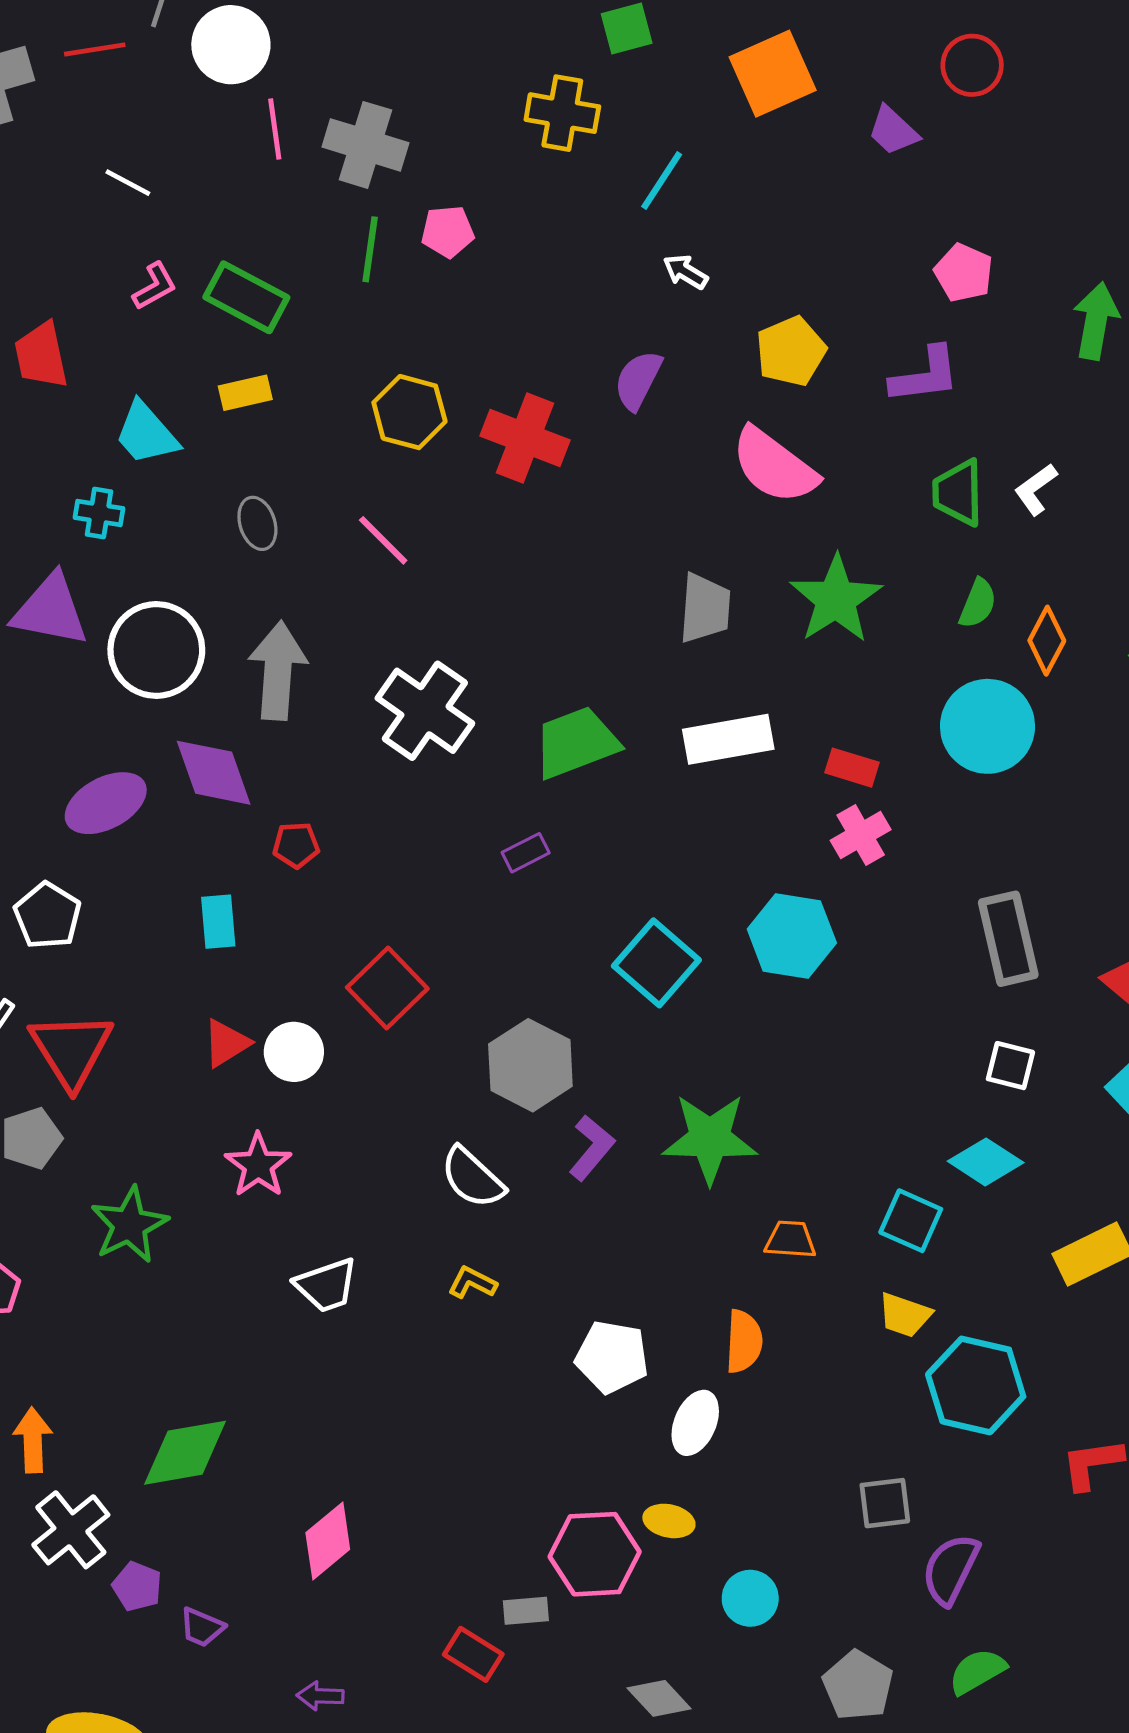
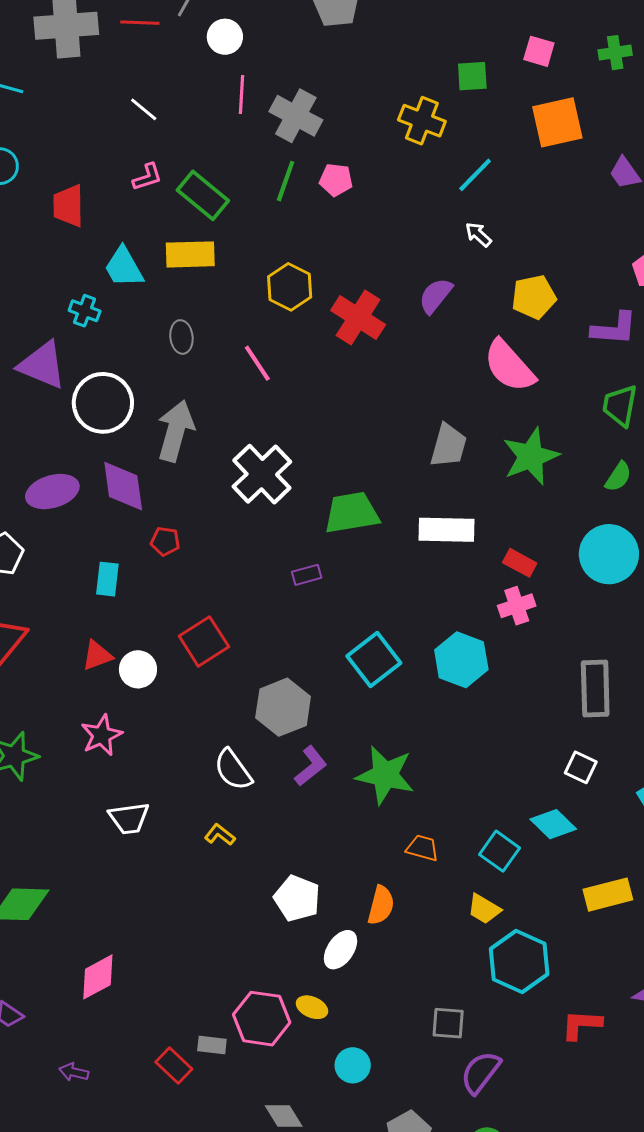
white circle: (231, 45) -> (225, 37), size x0.7
yellow rectangle: (245, 393) -> (190, 254), size x1.5

